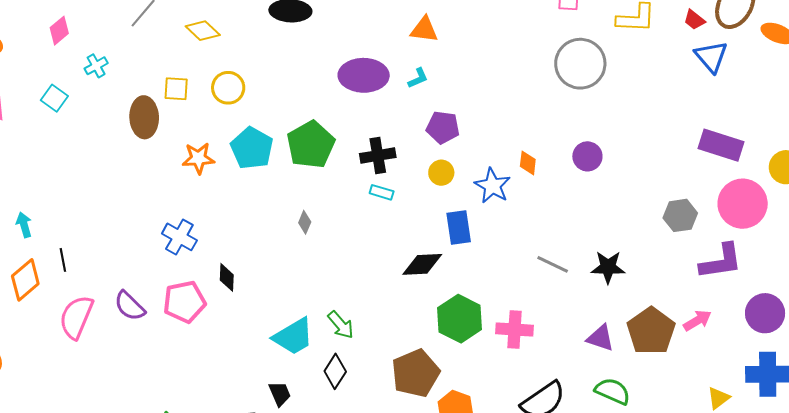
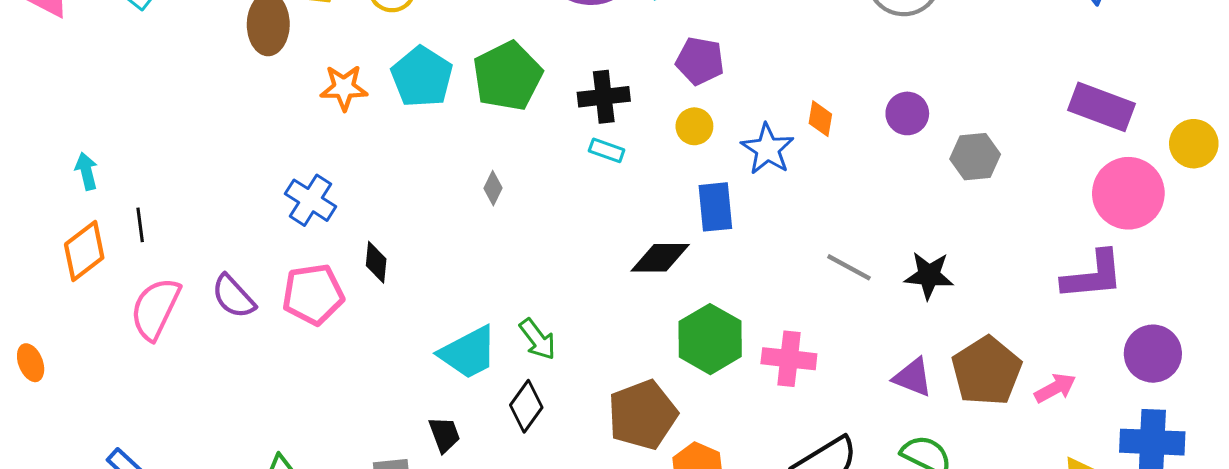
gray hexagon: (680, 215) -> (975, 157), moved
pink arrow: (697, 320) -> (1055, 388), moved

